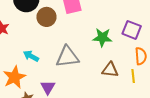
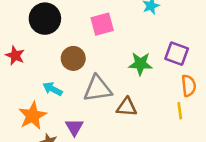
brown circle: (46, 17) -> (73, 58), moved
brown triangle: (110, 70) -> (127, 107), moved

